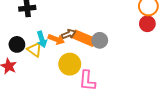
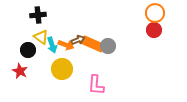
yellow triangle: (35, 50) -> (41, 37), moved
yellow circle: (70, 64) -> (62, 69), moved

